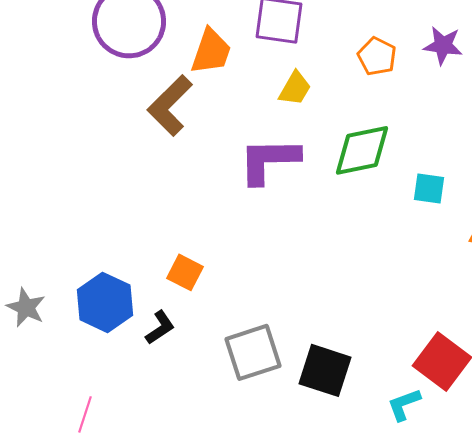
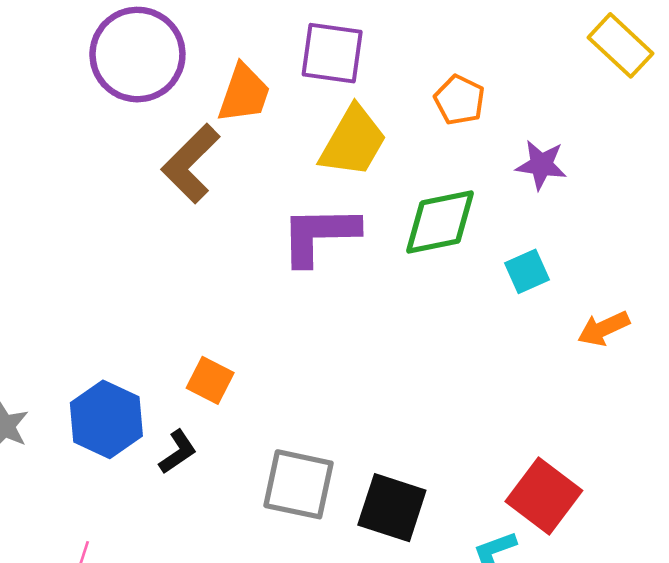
purple star: (443, 45) -> (541, 165), moved
yellow trapezoid: (295, 88) -> (353, 142), size x1.6
cyan square: (429, 188) -> (527, 271), turned -32
gray square: (253, 352) -> (298, 484), turned 30

